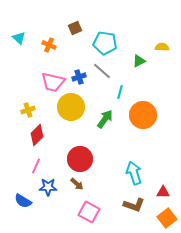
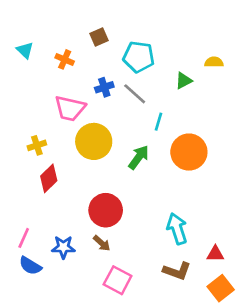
blue cross: (79, 77) -> (104, 87), moved
pink line: (36, 166) -> (24, 238), moved

